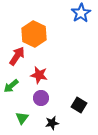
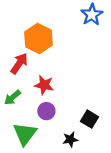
green triangle: (22, 118) -> (25, 134), size x1.6
black star: (52, 123) -> (70, 139), moved

